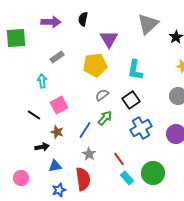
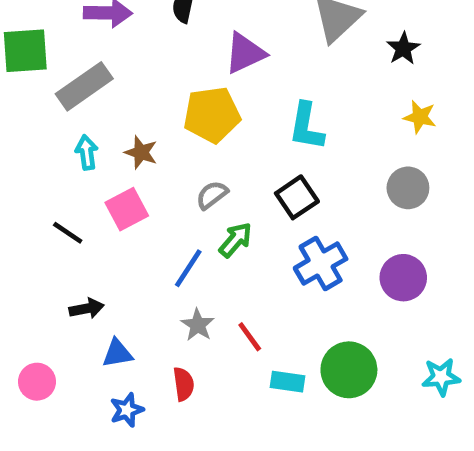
purple triangle: (109, 39) -> (245, 53), turned 36
gray rectangle: (57, 57) -> (84, 86), moved, size x1.6
gray semicircle: (102, 95) -> (212, 195), moved
brown star: (57, 132) -> (141, 152), moved
red line: (119, 159) -> (250, 337), moved
cyan rectangle: (127, 178) -> (287, 382), turned -40
red semicircle: (83, 179) -> (184, 384), size x0.6

